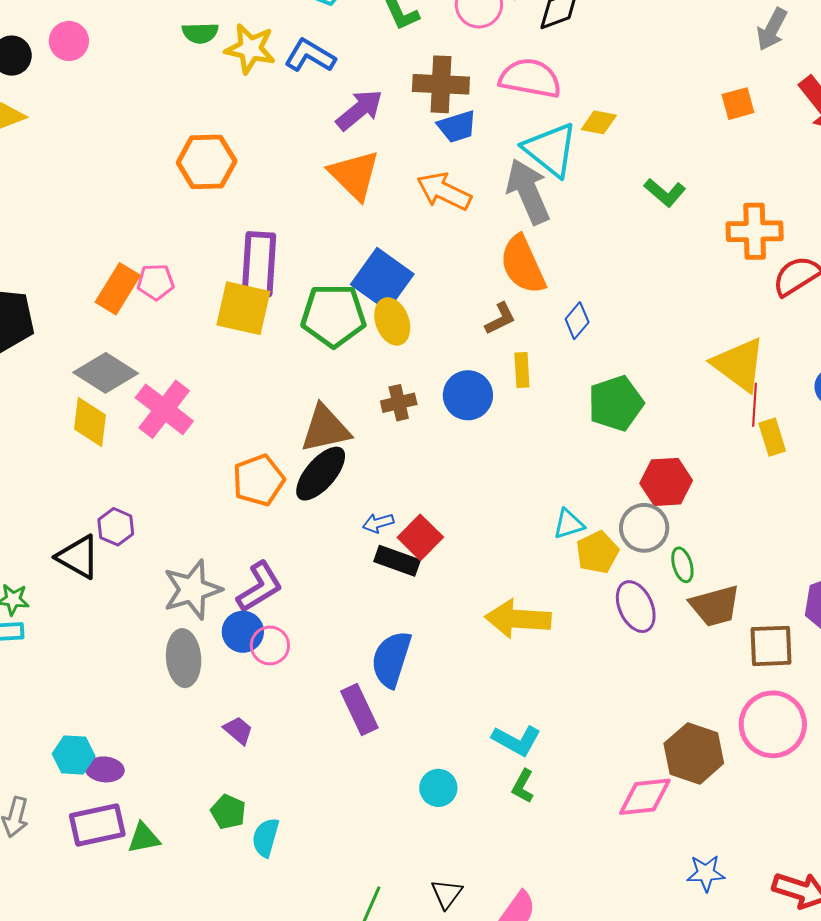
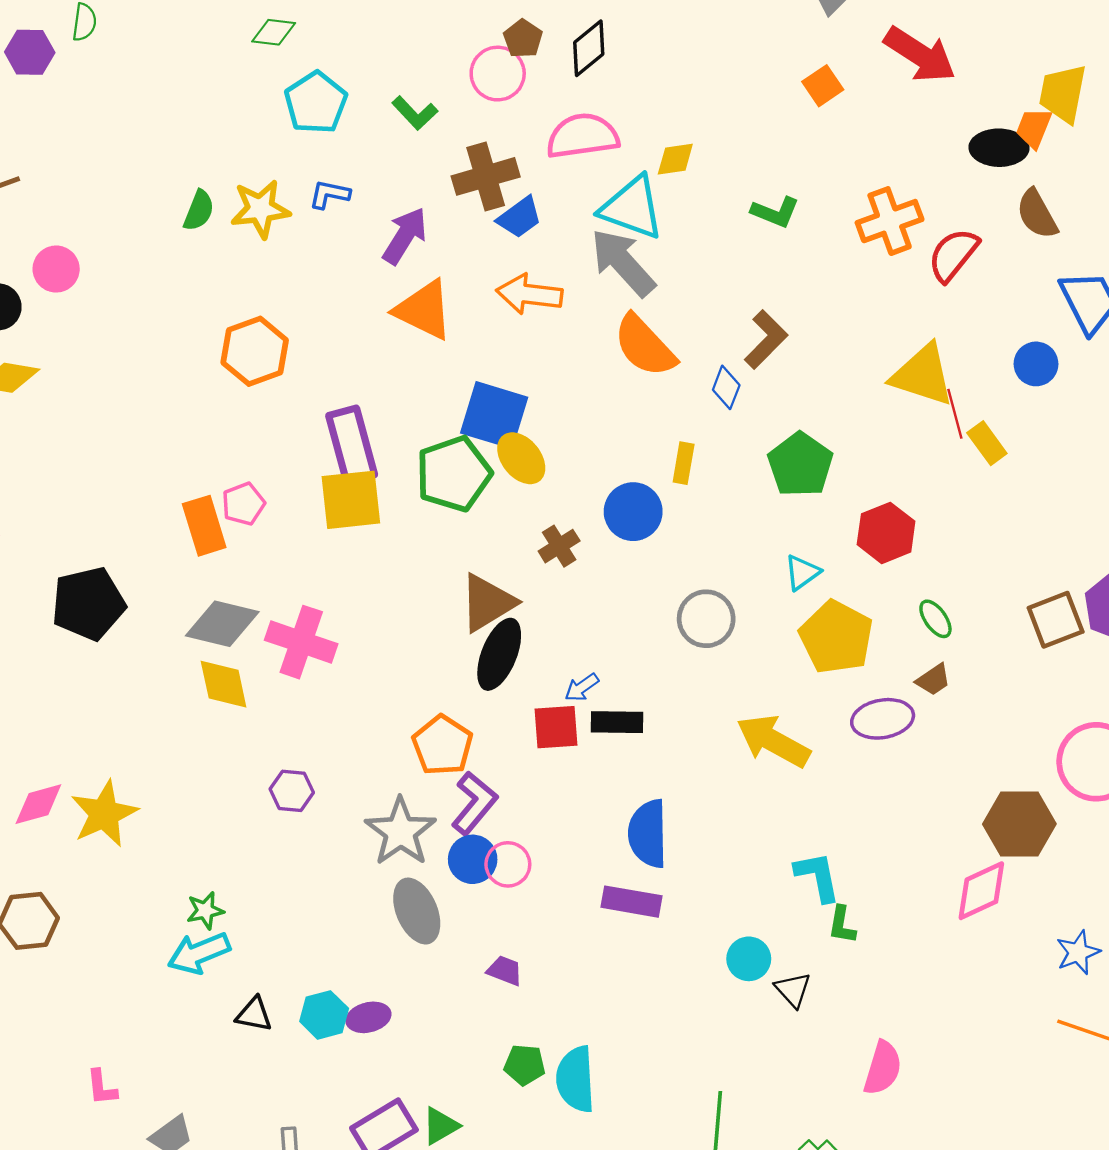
green semicircle: (200, 33) -> (199, 211), turned -48
blue L-shape: (310, 56) -> (329, 194), size x0.7
orange rectangle: (118, 289) -> (204, 526), turned -30
brown L-shape: (500, 319) -> (766, 339), moved, size x1.4
yellow rectangle: (522, 370) -> (684, 463), turned 32
orange pentagon: (259, 480) -> (442, 745), moved
cyan triangle: (569, 524) -> (802, 572), moved
gray circle: (644, 528) -> (706, 619), moved
red square: (420, 537) -> (556, 727), moved, turned -30
yellow pentagon: (597, 552) -> (836, 637), size x1.5
black triangle: (78, 557) -> (254, 1014), moved, size x0.7
brown trapezoid: (715, 606) -> (933, 680), moved, size x0.6
purple ellipse: (636, 607) -> (883, 719), moved, turned -57
yellow arrow: (518, 619) -> (773, 741), turned 44
brown square: (771, 646) -> (1056, 620), moved
purple rectangle: (359, 709) -> (631, 902), turned -36
cyan L-shape: (516, 740) -> (818, 877), turned -111
cyan hexagon: (74, 755) -> (324, 1015), moved
purple ellipse: (105, 769) -> (368, 1017), moved
cyan semicircle: (266, 837) -> (576, 1079), size x1.4
black triangle: (447, 894) -> (793, 990), moved

